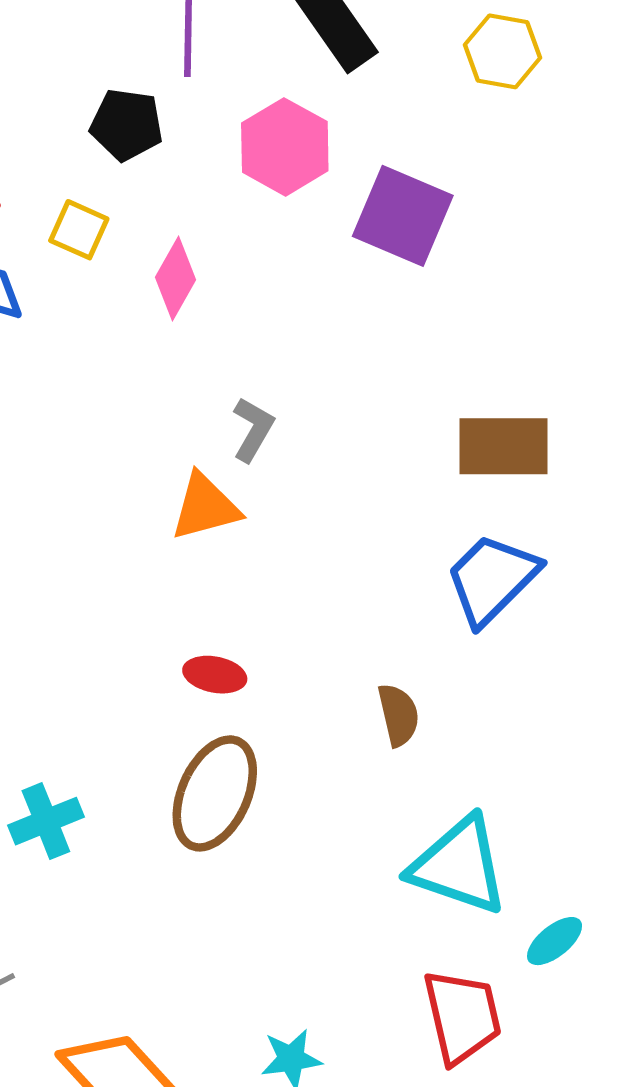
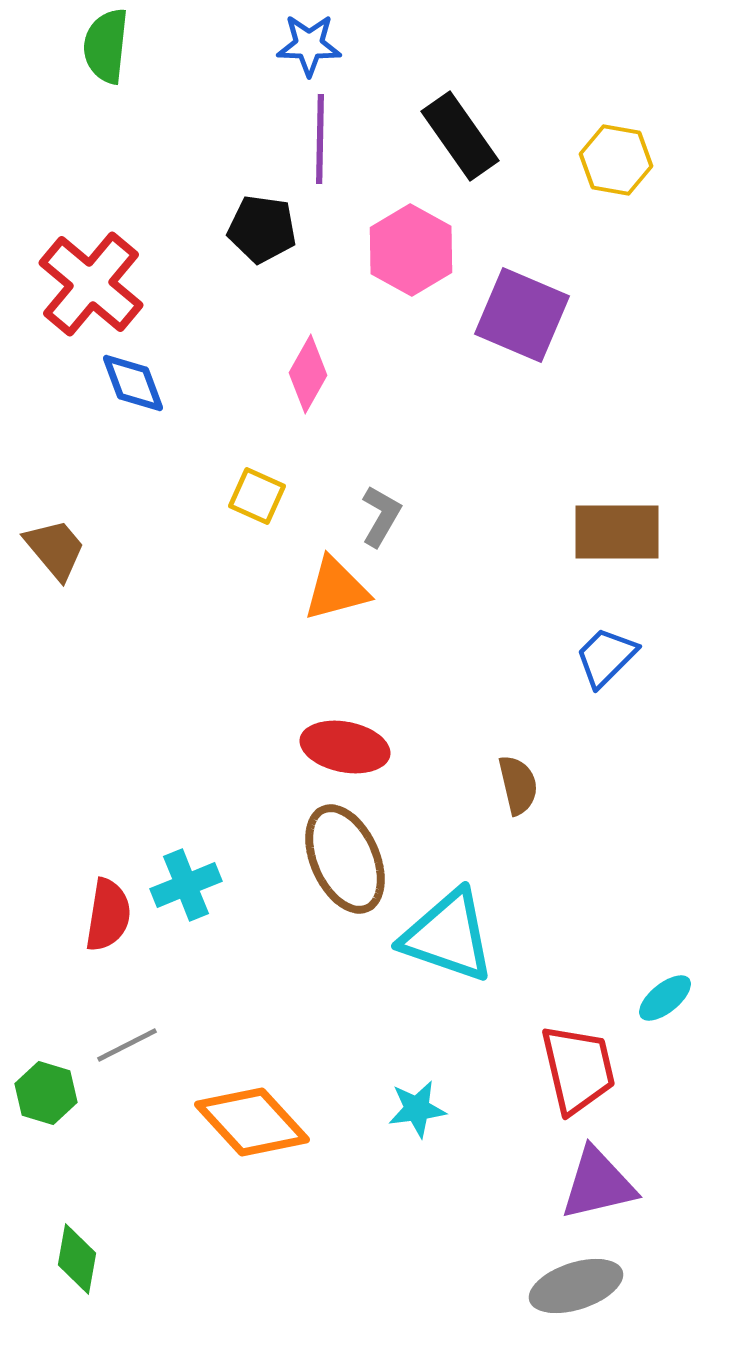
yellow square: (79, 230) -> (257, 496), moved
blue trapezoid: (492, 579) -> (606, 657), size x0.7
red ellipse: (215, 675) -> (345, 747), size x1.5
brown ellipse: (215, 793) -> (345, 859), turned -48
cyan triangle: (459, 866) -> (448, 936), moved

